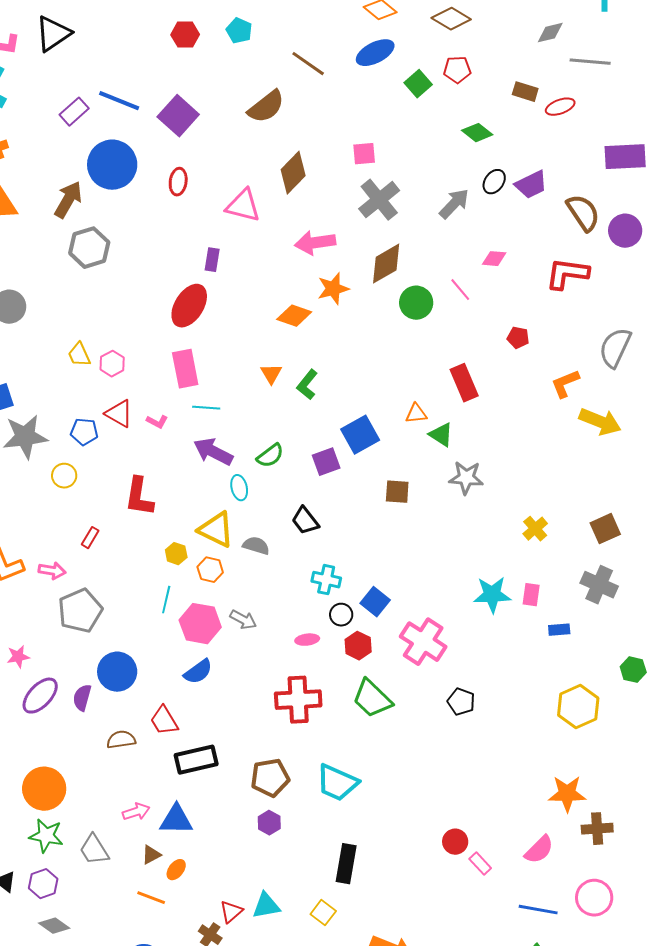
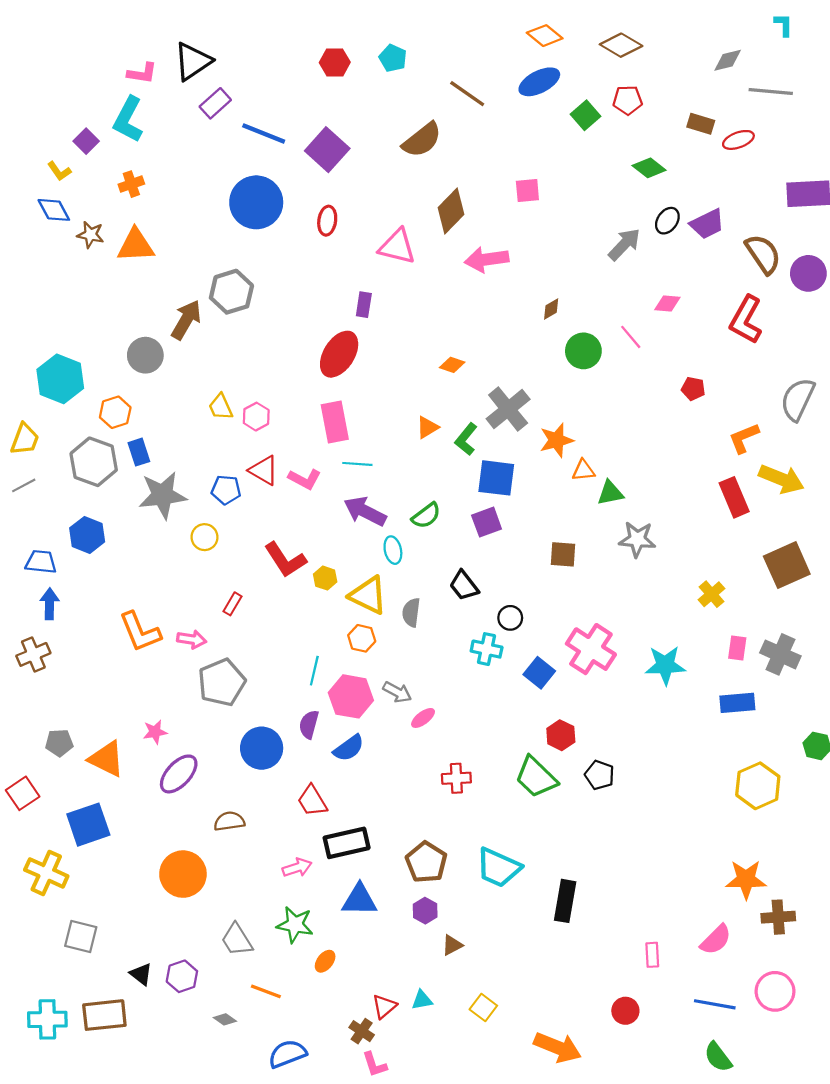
purple rectangle: (74, 112) -> (215, 103), moved
brown arrow: (68, 200) -> (186, 320), moved
gray cross: (379, 200) -> (508, 409), moved
pink arrow: (315, 243) -> (487, 259), moved
brown diamond: (386, 264) -> (551, 309), size x0.5
red L-shape: (567, 274) -> (746, 320), turned -69
orange star: (333, 289) -> (557, 440), moved
orange diamond: (294, 316) -> (452, 365), size x0.7
orange triangle: (271, 374) -> (427, 427), turned 30
red rectangle: (464, 383) -> (734, 497), moved
pink L-shape: (157, 422) -> (305, 479), size x1.4
blue square: (360, 435) -> (496, 478), moved, turned 36
green triangle: (441, 435) -> (610, 493), turned -44
red L-shape: (139, 497) -> (285, 560), turned -42
brown square: (605, 529) -> (787, 565), moved, size x1.4
gray semicircle: (256, 546) -> (411, 612), turned -100
yellow hexagon: (176, 554) -> (325, 578), moved
pink rectangle: (531, 595) -> (737, 648), moved
black circle: (341, 615) -> (510, 618), moved
blue rectangle: (559, 630) -> (737, 703), size x1.5
pink ellipse: (307, 640) -> (423, 718), moved, turned -30
pink cross: (423, 642) -> (591, 649), moved
red hexagon: (358, 646) -> (561, 735), moved
purple semicircle: (82, 698) -> (309, 724), moved
red cross: (298, 700) -> (456, 778), size x0.6
black pentagon: (461, 702) -> (600, 775), moved
brown semicircle: (121, 740) -> (229, 821), moved
brown pentagon: (270, 778) -> (426, 862), turned -30
pink arrow: (136, 812) -> (297, 868), moved
blue triangle: (176, 820) -> (360, 900), moved
green star: (46, 836) -> (295, 925), moved
red circle: (455, 842) -> (625, 1011), moved
brown triangle: (151, 855) -> (452, 945), moved
black rectangle: (346, 864) -> (565, 901), moved
pink rectangle: (480, 864) -> (652, 955), turned 40
orange line: (151, 898) -> (266, 991), moved
cyan triangle: (266, 906) -> (422, 1000), size x0.7
gray diamond: (54, 926) -> (225, 1019), moved, size x0.7

